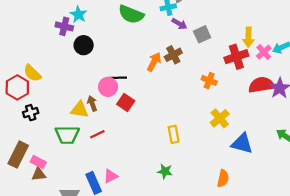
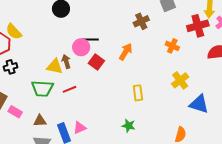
orange arrow: (154, 62) -> (126, 52), moved
brown triangle: (39, 174) -> (40, 121), moved

